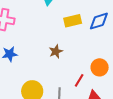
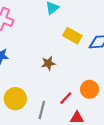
yellow rectangle: (73, 21) -> (72, 36), turned 30

